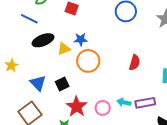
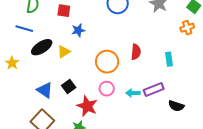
blue star: (81, 39) -> (78, 30), moved
orange circle: (88, 61) -> (107, 62), moved
yellow star: (11, 65) -> (12, 63), moved
pink circle: (103, 108) -> (107, 89), moved

